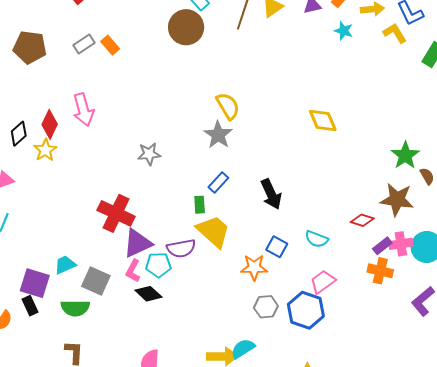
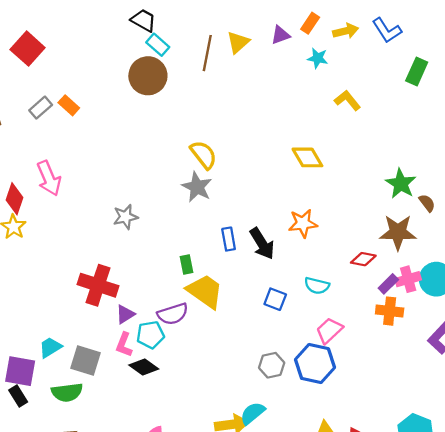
yellow L-shape: (395, 33) -> (347, 100), moved
blue rectangle: (218, 182) -> (229, 239), moved, turned -45
purple triangle: (138, 243) -> (125, 314), size x0.6
orange star: (254, 267) -> (303, 223), moved

